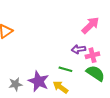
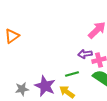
green line: (65, 69) -> (72, 74), turned -32

